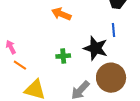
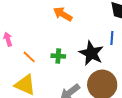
orange line: (20, 65) -> (29, 57), moved

